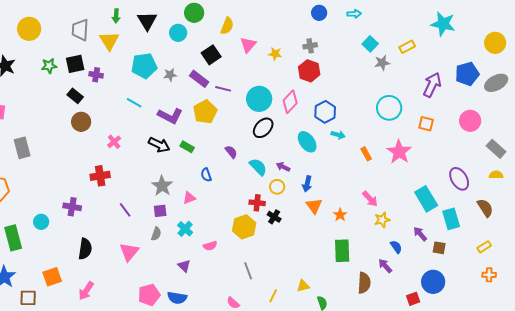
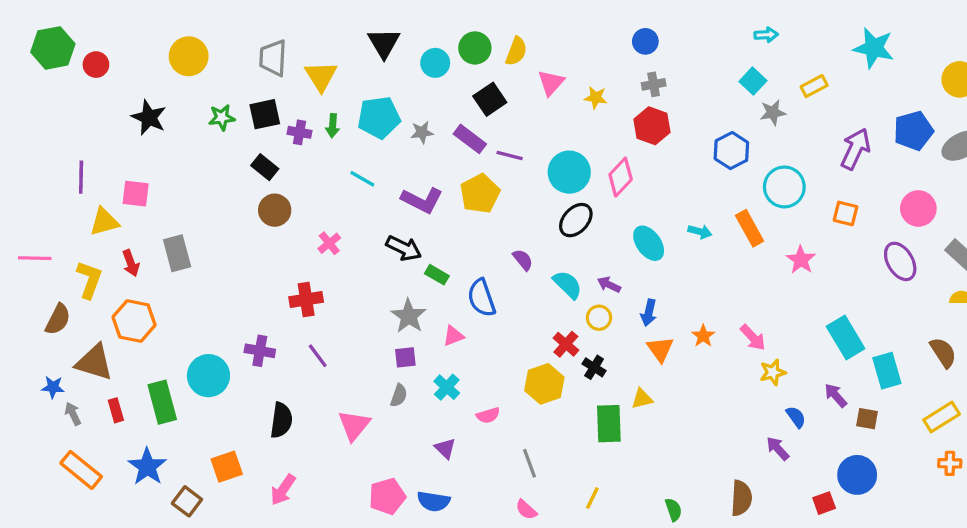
green circle: (194, 13) -> (475, 48), moved
blue circle: (319, 13) -> (645, 41), moved
cyan arrow: (354, 14) -> (766, 35), moved
green arrow: (116, 16) -> (333, 126), moved
blue hexagon: (325, 112) -> (731, 151), moved
green rectangle: (187, 147) -> (437, 275), moved
pink star: (399, 152) -> (801, 260), size x0.7
orange rectangle: (366, 154) -> (750, 228), moved, size x1.5
blue semicircle: (206, 175) -> (482, 298), size x1.6
purple ellipse: (459, 179) -> (900, 261), moved
red cross: (257, 203) -> (566, 344), turned 35
purple line: (125, 210) -> (318, 356), moved
orange star: (340, 215) -> (703, 336), moved
cyan circle: (41, 222) -> (208, 376), size x1.6
yellow rectangle: (484, 247) -> (942, 417), size x1.5
green rectangle: (342, 251) -> (609, 424), moved
gray line: (248, 271) -> (530, 463), moved
brown semicircle: (364, 283) -> (741, 498), moved
yellow triangle: (303, 286) -> (642, 399), moved
brown square: (28, 298) -> (187, 501), turned 36

